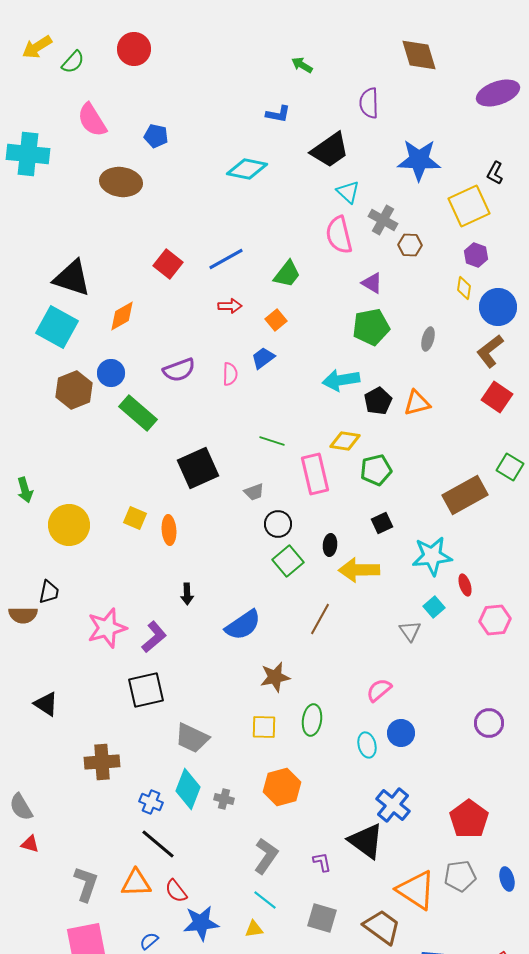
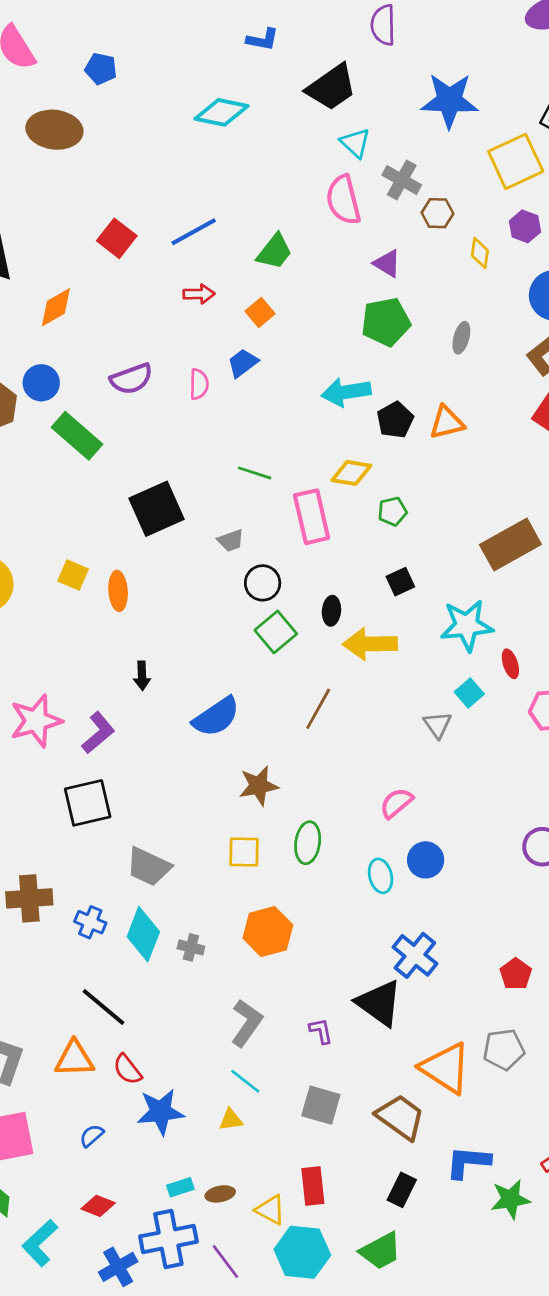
yellow diamond: (464, 288) -> (480, 253), moved
green pentagon: (376, 470) -> (392, 511), size x0.7
blue cross: (151, 802) -> (90, 922), moved
red pentagon: (469, 819) -> (516, 974), size x0.6

